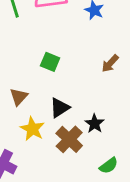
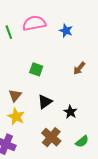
yellow star: (32, 129) -> (16, 117), moved
brown cross: (69, 139) -> (51, 137), moved

